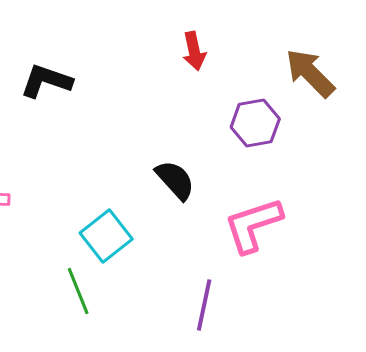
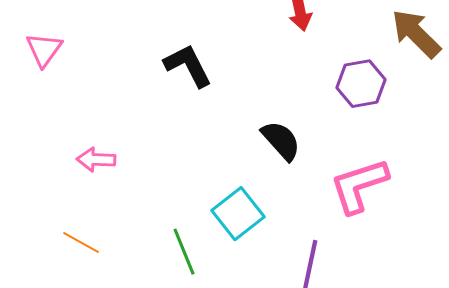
black L-shape: (46, 81) -> (188, 66), moved, turned 44
cyan square: (106, 236) -> (238, 214), moved

